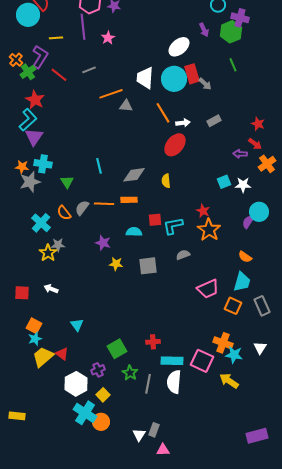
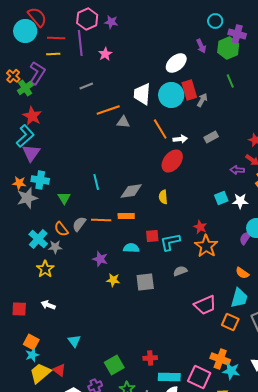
red line: (59, 75) -> (56, 38), moved, turned -36
gray arrow: (205, 84) -> (202, 100), turned -104
gray star: (58, 245) -> (55, 247), moved

